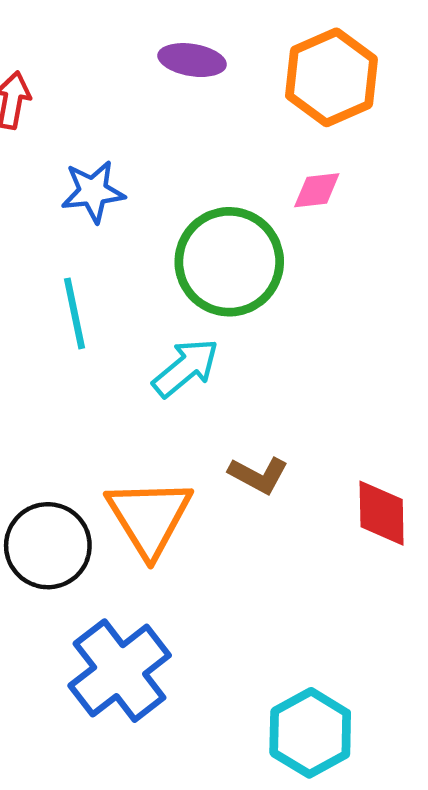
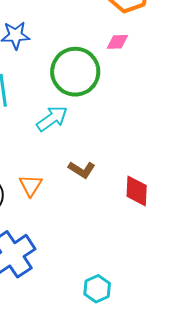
orange triangle: (149, 517) -> (31, 185), size x0.6
cyan hexagon: (310, 733) -> (97, 289), size x0.7

